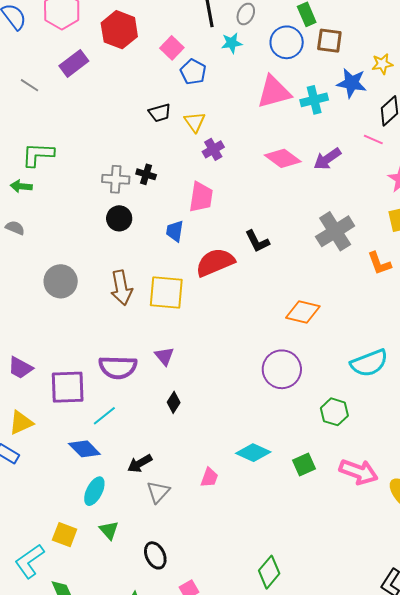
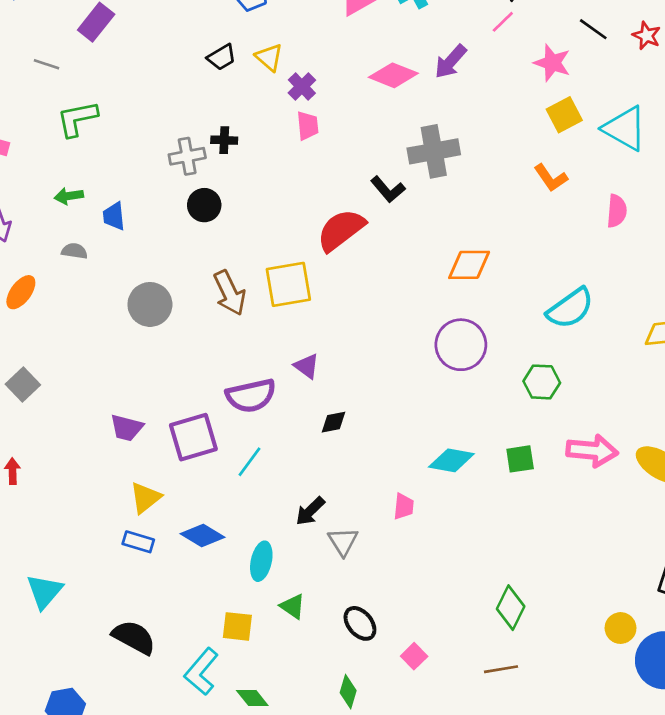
pink line: (373, 139) -> (503, 22), turned -54
green L-shape: (38, 155) -> (77, 119), moved
pink trapezoid: (201, 197) -> (308, 126), moved, size x0.7
blue trapezoid: (175, 231) -> (114, 216), moved
gray cross: (335, 231) -> (434, 151), moved, turned 36
black diamond: (174, 402) -> (334, 422), turned 60
blue diamond: (84, 449) -> (202, 535), moved
green square: (304, 464) -> (520, 459), turned 30

